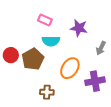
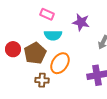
orange ellipse: (70, 68) -> (60, 63), moved
brown cross: (47, 92) -> (42, 80), moved

